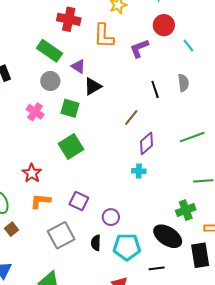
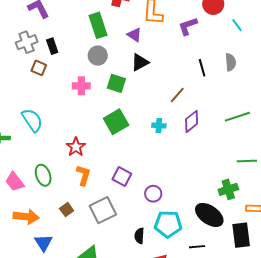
green rectangle: (49, 51) -> (98, 25), turned 35
purple triangle: (78, 66) -> (134, 35), moved
pink cross: (35, 112) -> (81, 86), turned -36
cyan cross: (139, 171) -> (159, 126), moved
orange L-shape: (40, 201) -> (83, 175), turned 100
brown square: (12, 229) -> (67, 210), moved
black semicircle: (96, 243) -> (139, 236), moved

